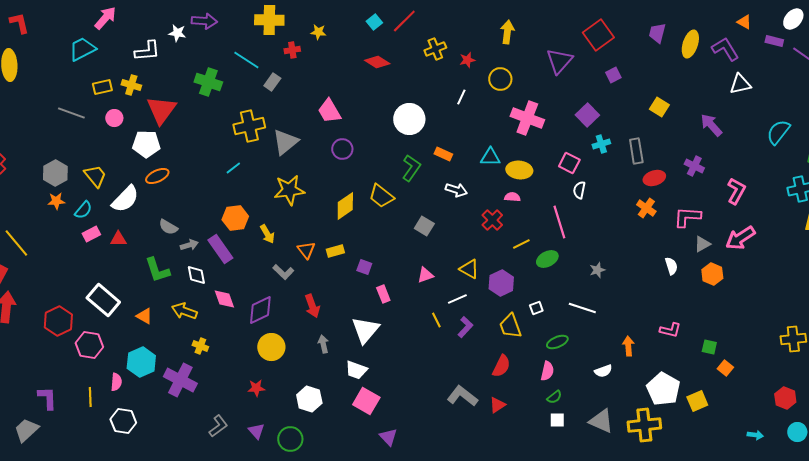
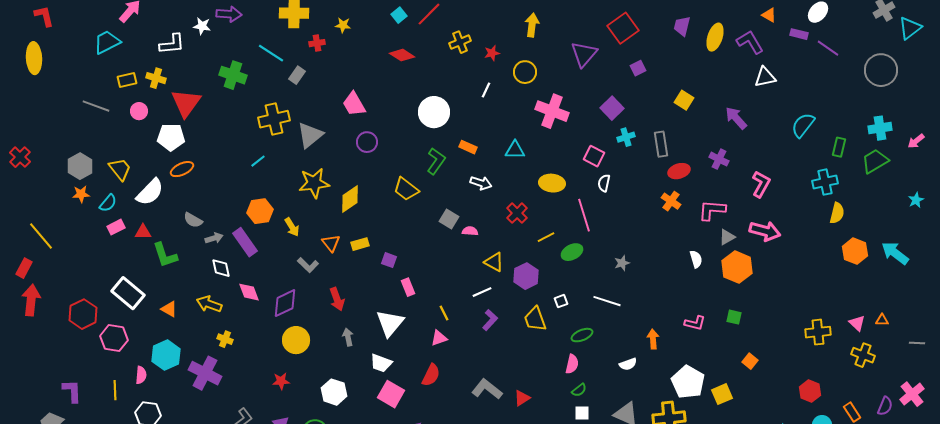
yellow ellipse: (519, 170) -> (552, 183), moved
pink semicircle: (512, 197) -> (470, 231), moved
yellow diamond: (345, 206) -> (350, 199), moved
pink arrow: (740, 238) -> (765, 231), turned -132
green L-shape: (157, 270) -> (165, 255), moved
orange hexagon: (712, 274) -> (737, 267), size x1.4
pink triangle: (425, 275) -> (439, 338), moved
yellow line: (436, 320) -> (444, 313), moved
green square: (709, 347) -> (734, 317), moved
red semicircle: (501, 366) -> (431, 375), moved

